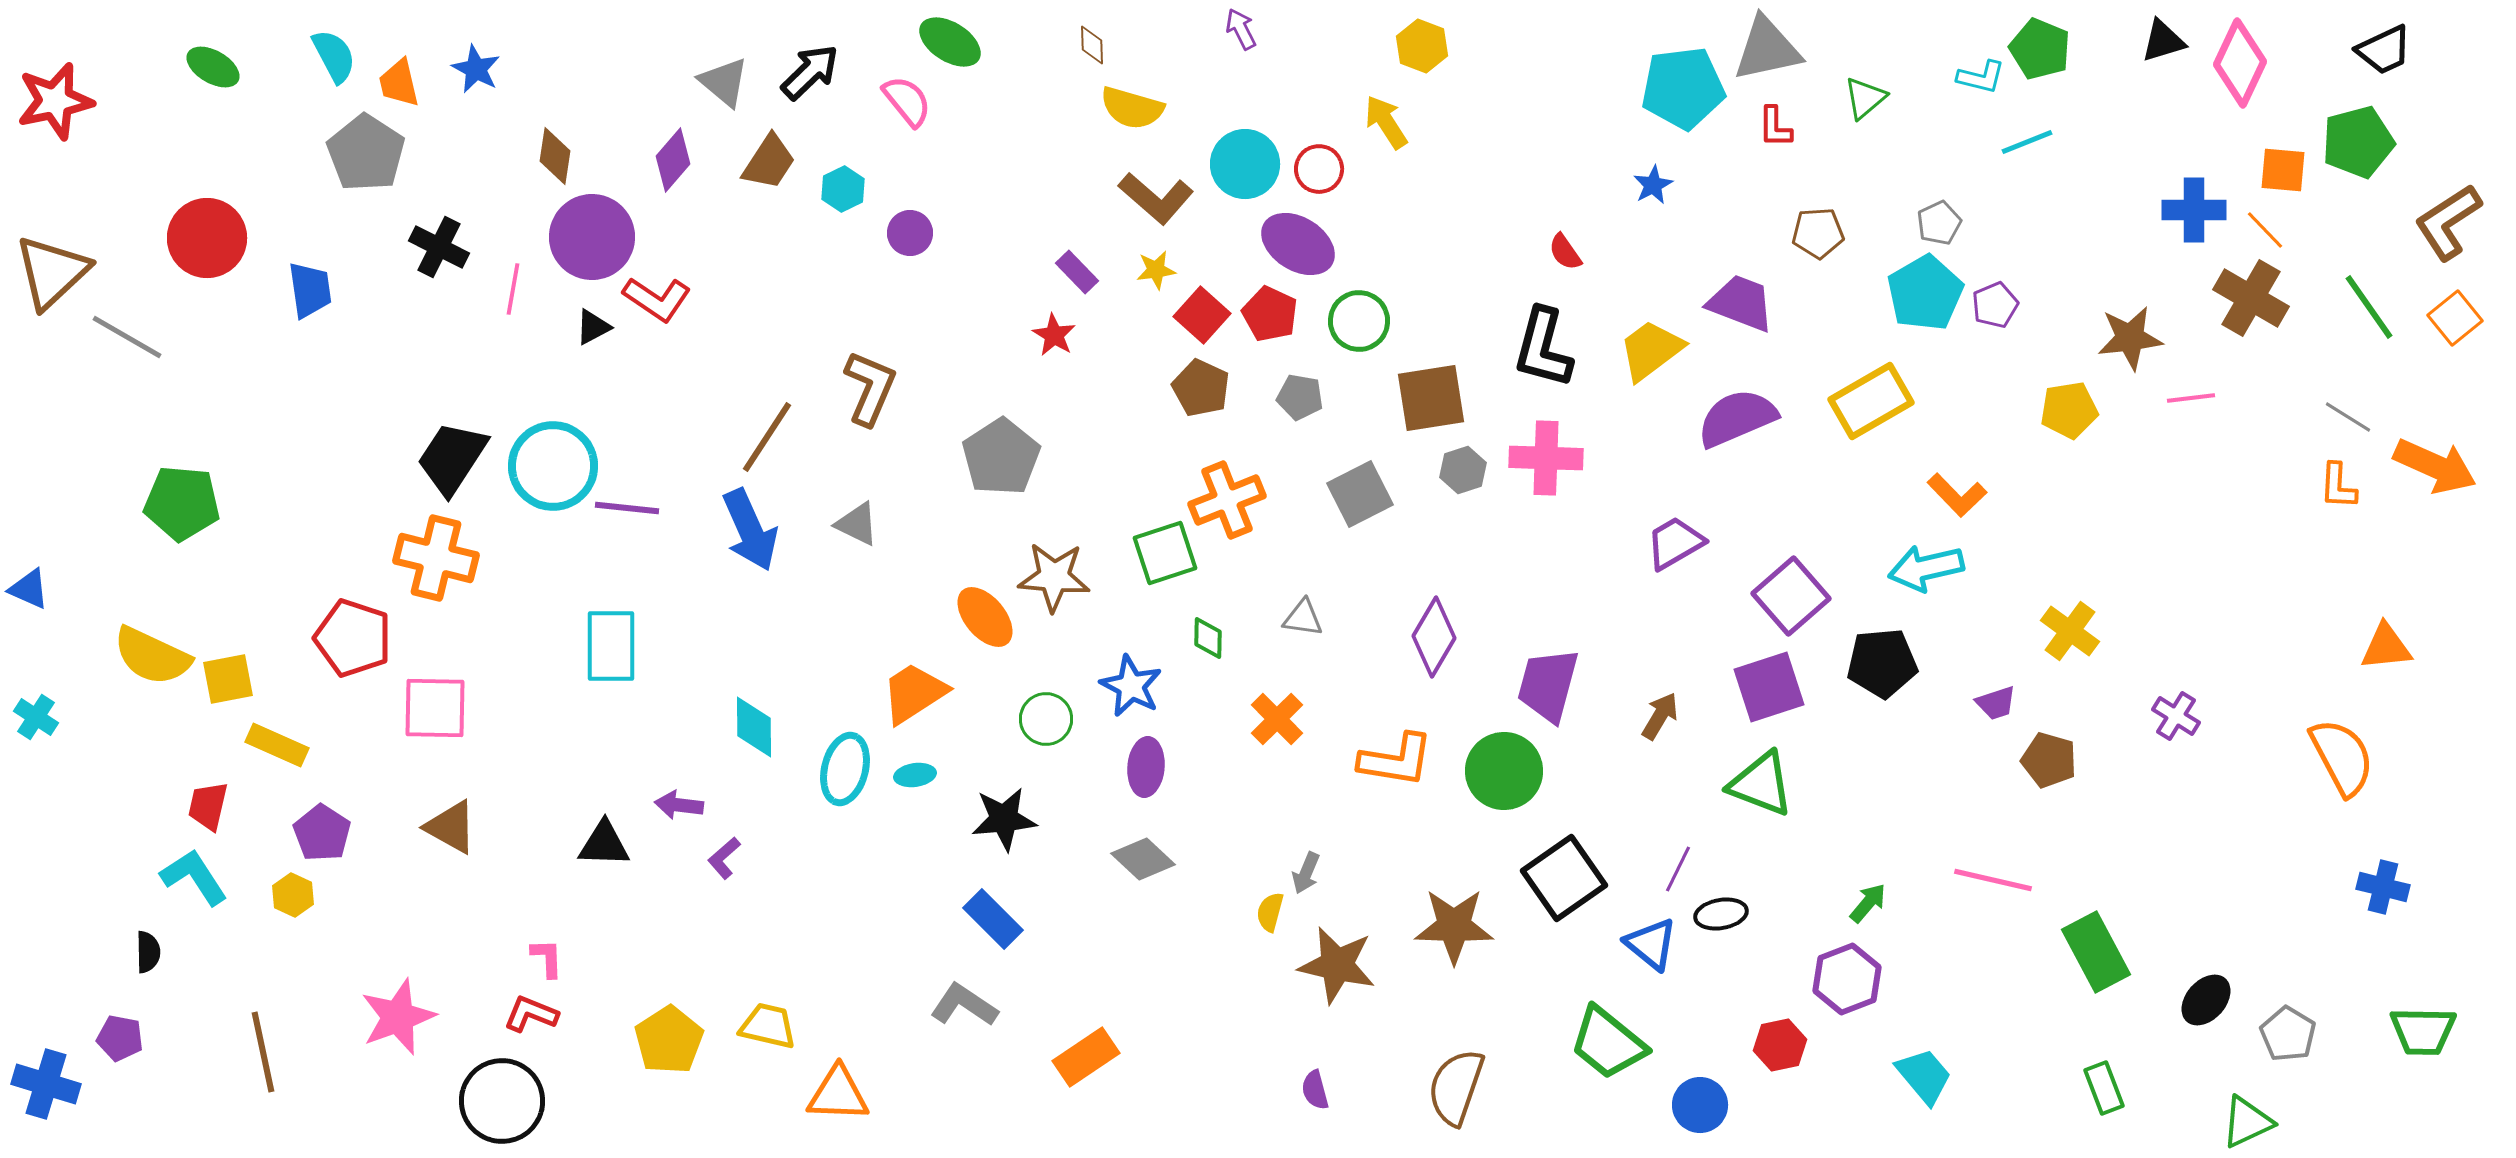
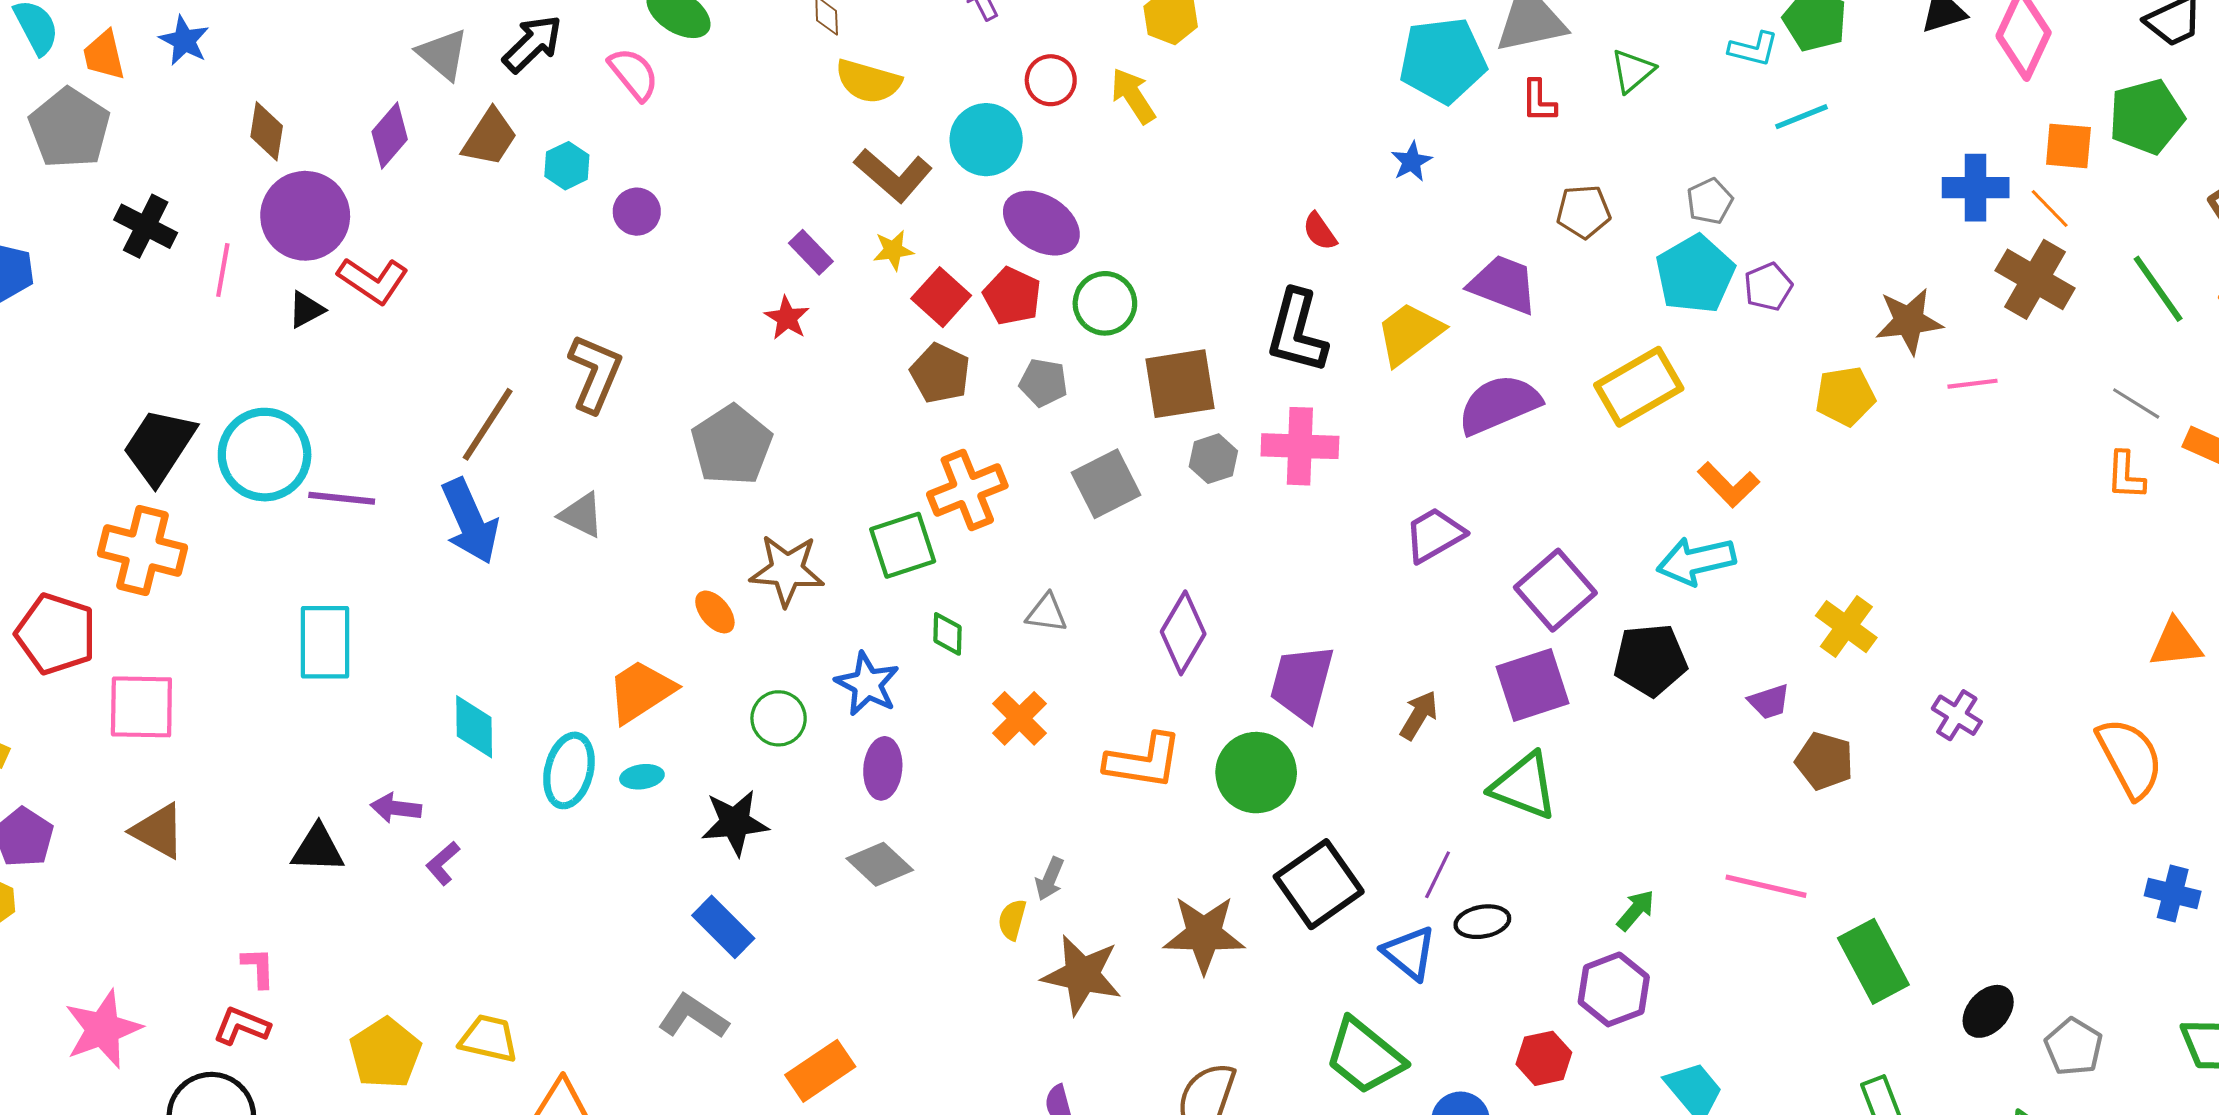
red circle: (1319, 169) -> (1051, 80), moved
orange ellipse: (985, 617) -> (715, 612), size x0.7

